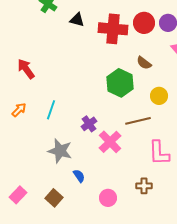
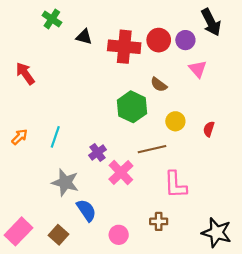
red arrow: (26, 69) -> (25, 73), moved
blue semicircle: (79, 176) -> (86, 210), size x1.5
pink rectangle: (18, 195) -> (18, 231), size x1.4

